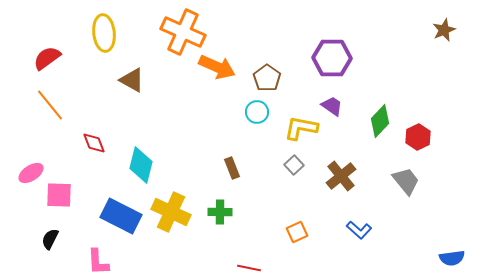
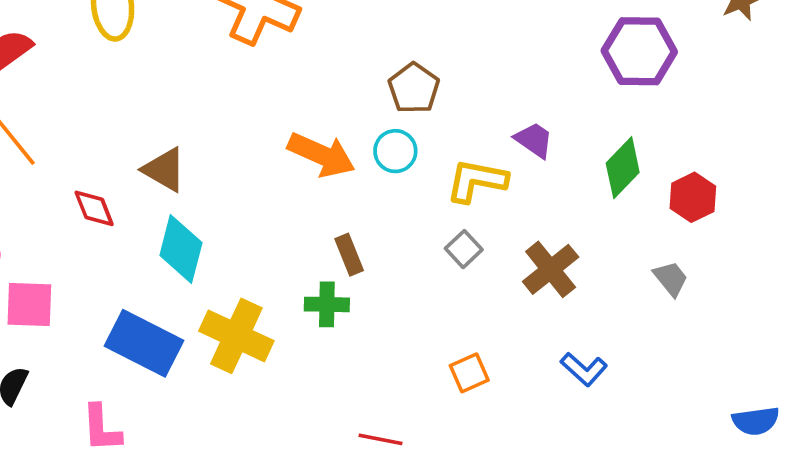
purple hexagon: (332, 58) -> (639, 51), moved
orange arrow: (217, 67) -> (321, 155), moved
brown triangle: (132, 80) -> (164, 170), moved
gray trapezoid: (406, 181) -> (671, 279), size x0.7
green cross: (220, 212) -> (327, 304), moved

